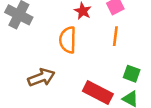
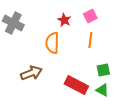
green square: (132, 74) -> (103, 70), turned -32

